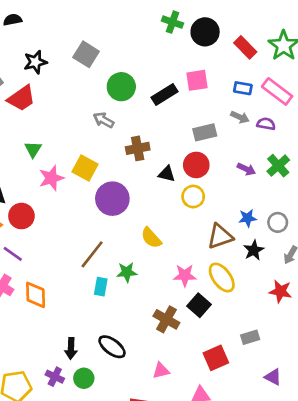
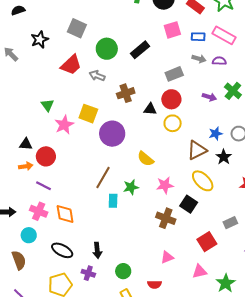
pink square: (197, 80) -> (172, 30), moved
red trapezoid: (21, 98) -> (71, 65), moved
pink star: (185, 275) -> (165, 185), moved
black ellipse: (112, 347) -> (62, 250), moved
green circle: (84, 378) -> (123, 271), moved

